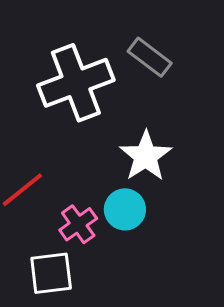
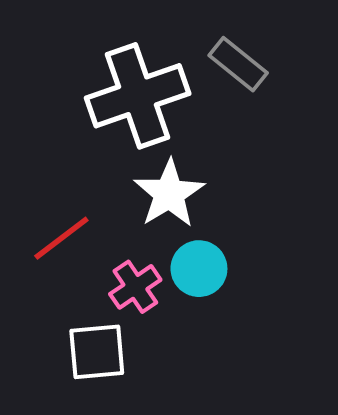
white star: (146, 156) -> (169, 194), moved

